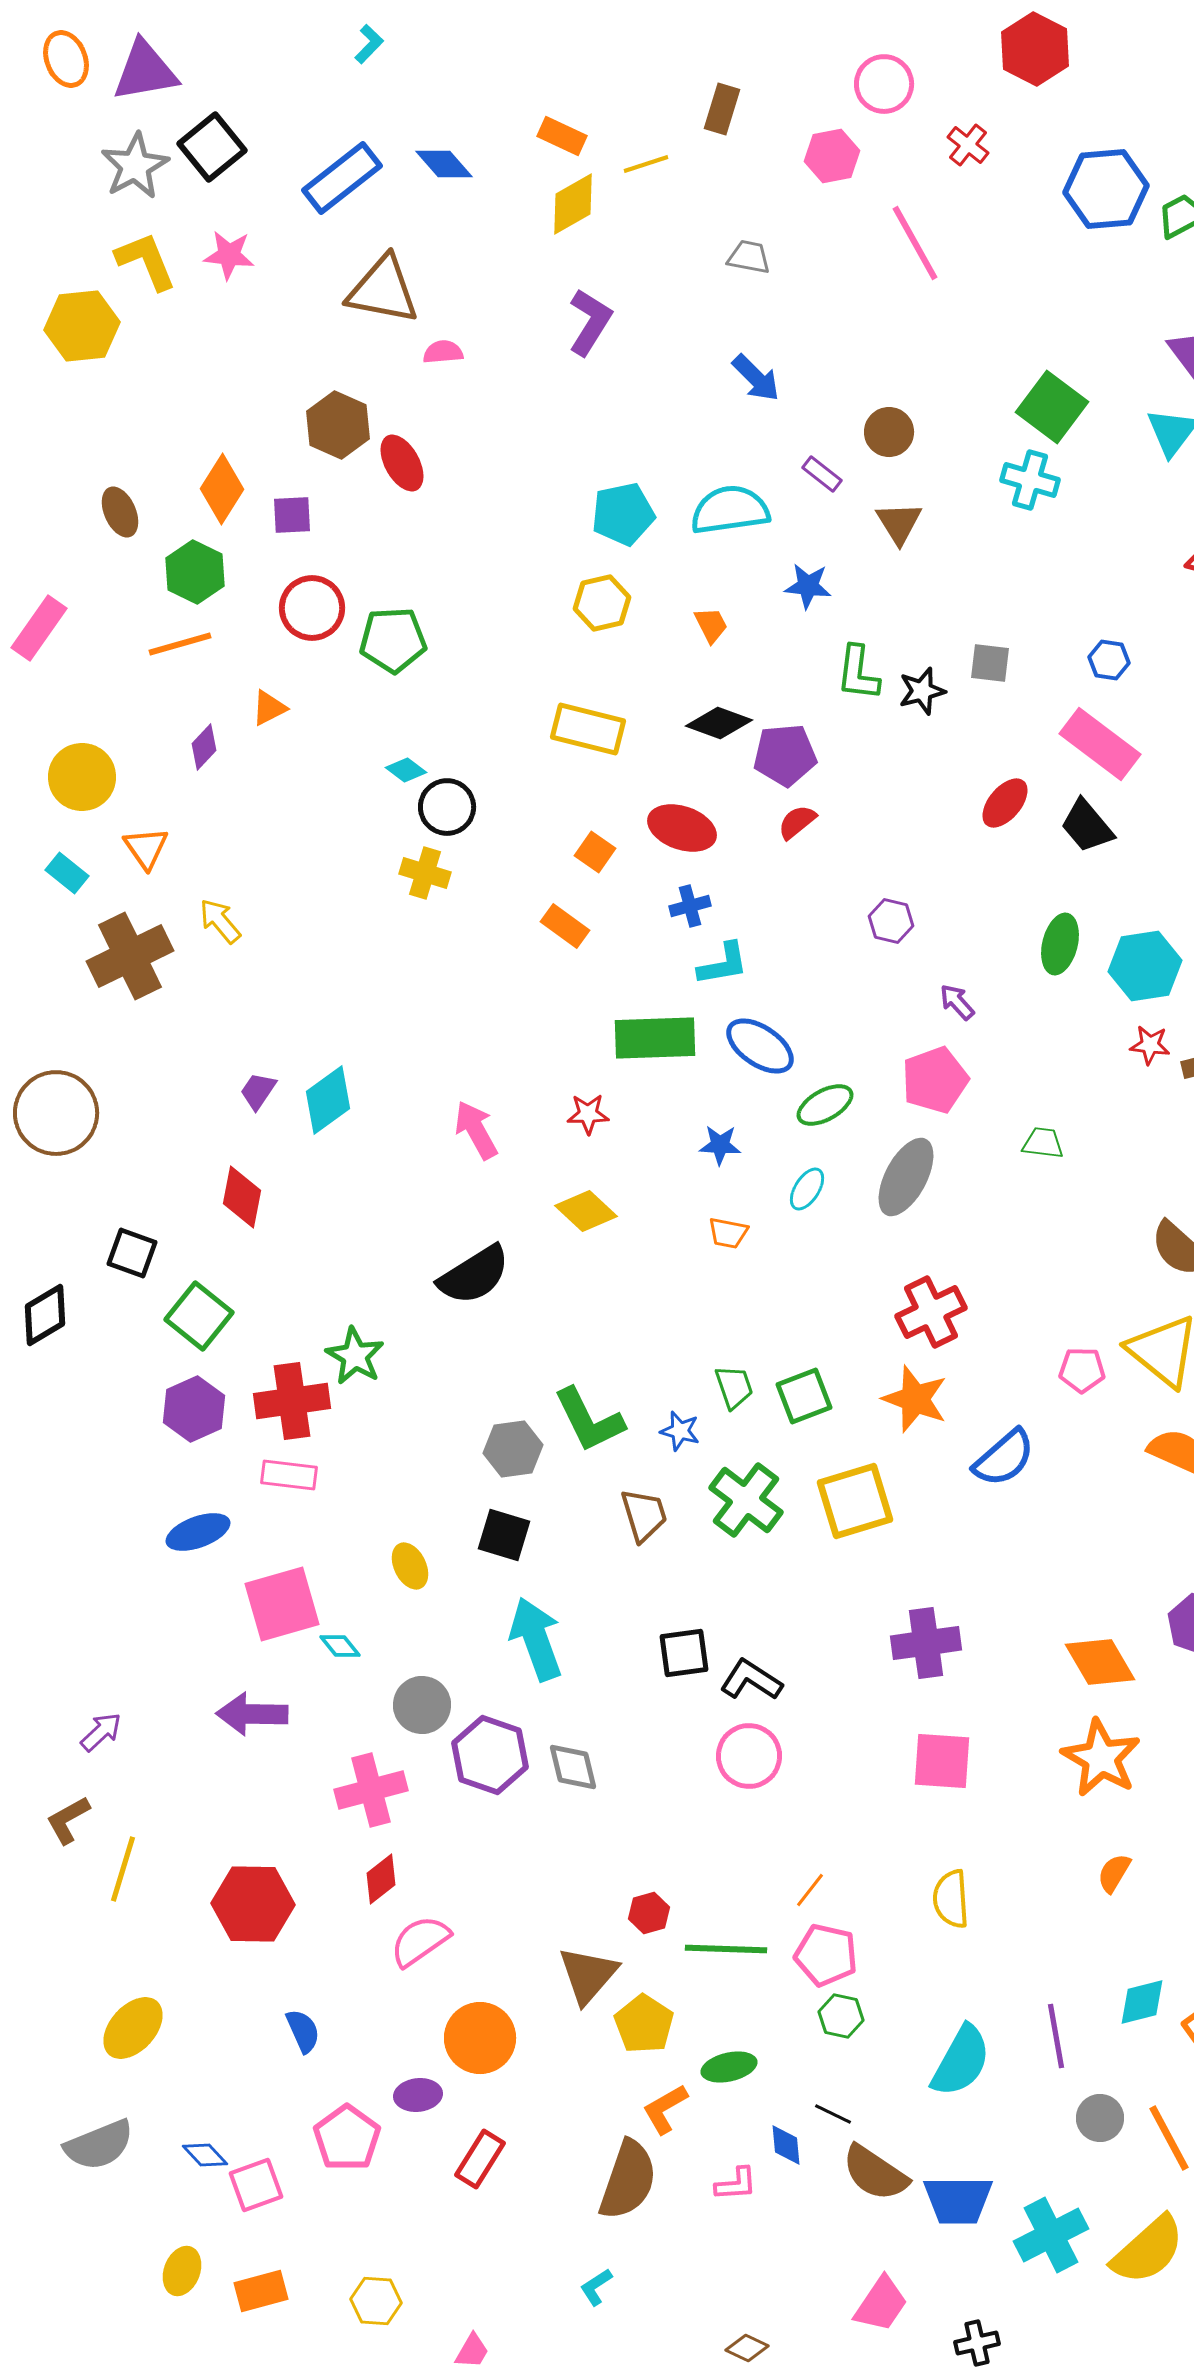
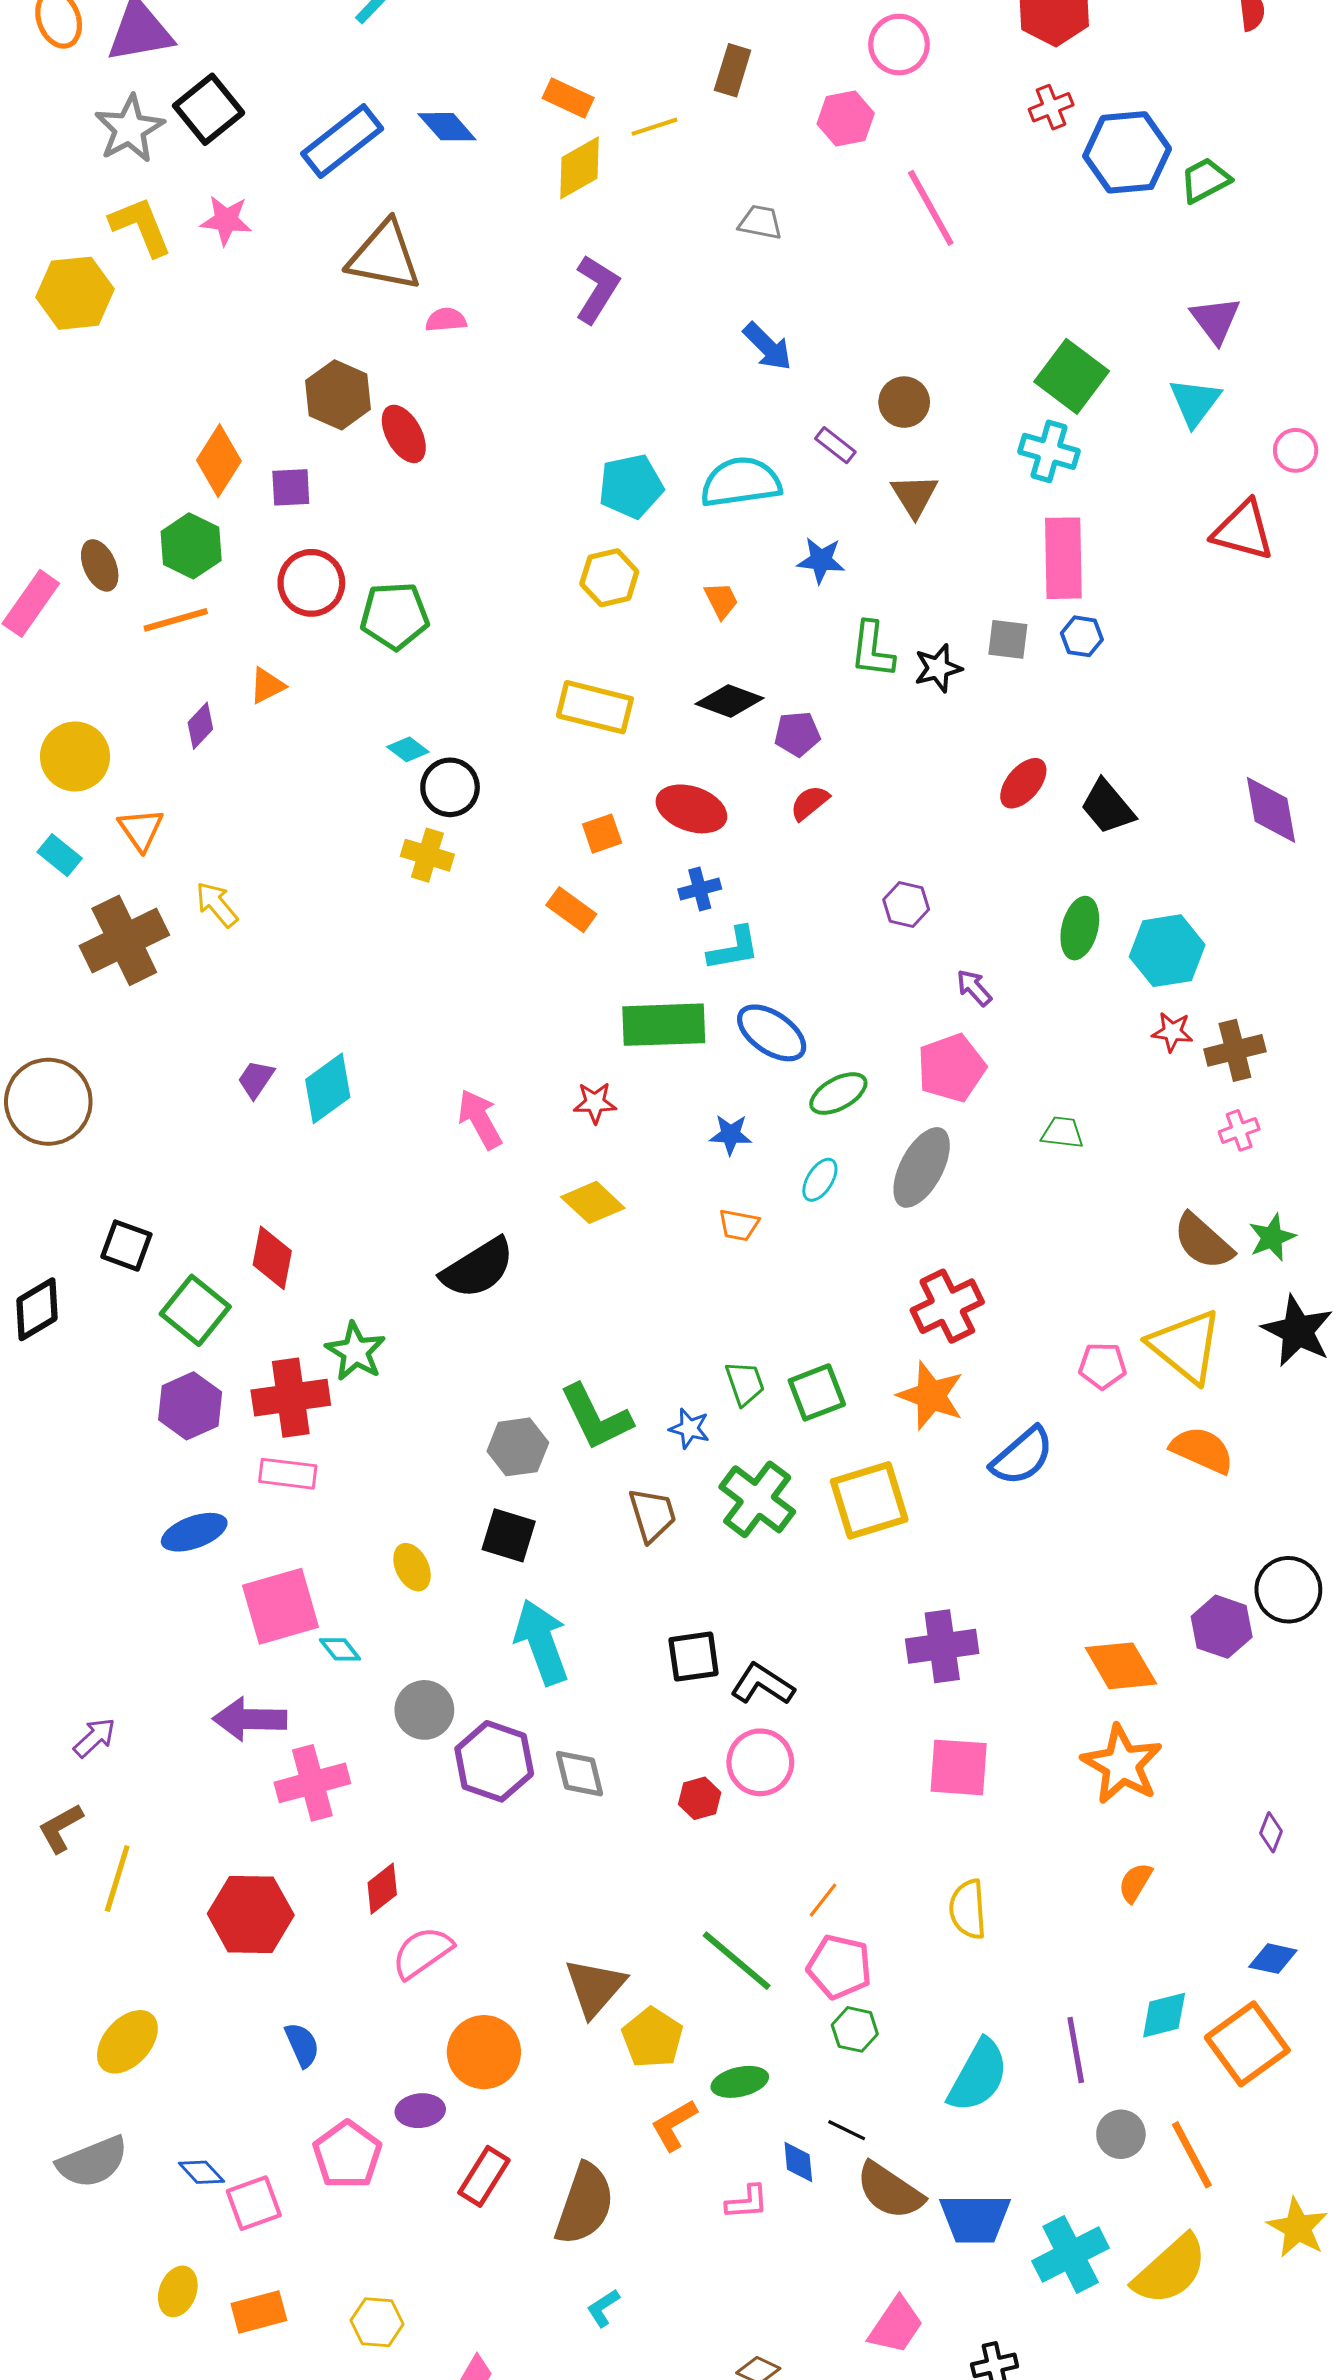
red cross: (968, 145) -> (1051, 107), moved, turned 30
brown ellipse: (120, 512) -> (100, 565), moved
blue hexagon: (1109, 660) -> (1082, 636), moved
pink rectangle: (1100, 744) -> (1063, 558), moved, turned 52
purple pentagon: (785, 755) -> (797, 734), size x0.7
orange square: (595, 852) -> (602, 834), turned 36
red diamond: (242, 1197) -> (272, 1258), moved
pink cross: (371, 1790) -> (312, 1783), moved
red hexagon: (649, 1913) -> (700, 1798), moved
green line: (726, 1949) -> (737, 1961), turned 38
brown semicircle: (628, 2180) -> (585, 2204), moved

